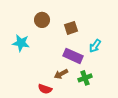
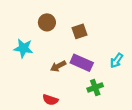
cyan arrow: (95, 46) -> (116, 61), moved
brown arrow: (61, 74) -> (58, 66), moved

